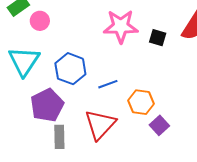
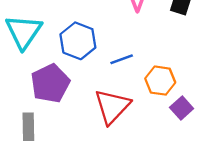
gray rectangle: (59, 137) -> (28, 127), moved

